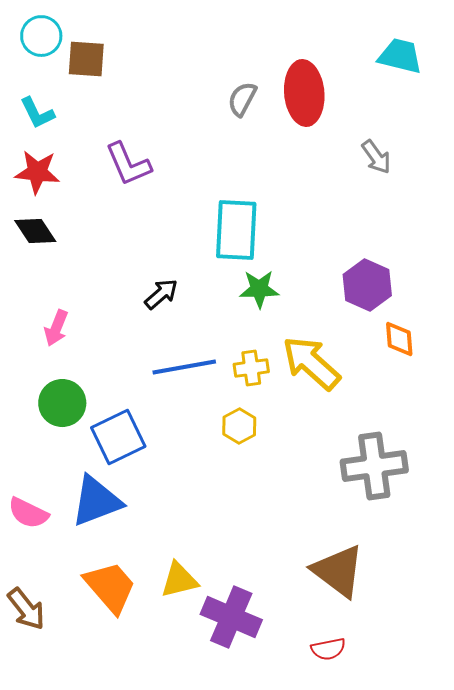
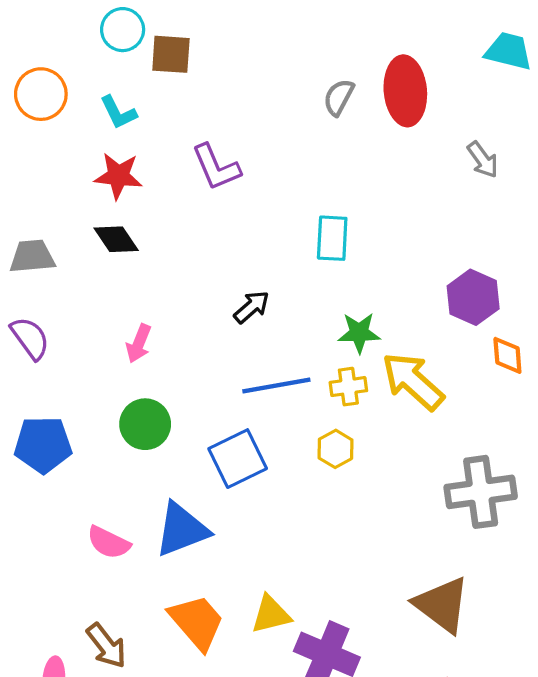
cyan rectangle: (236, 230) -> (332, 238), size x0.7
green star: (259, 289) -> (359, 333), moved
blue square: (118, 437) -> (238, 459), moved

